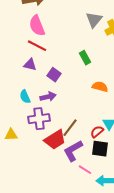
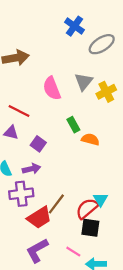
pink semicircle: (37, 26) -> (52, 88), moved
orange semicircle: (100, 87) -> (90, 139), moved
red semicircle: (97, 132) -> (87, 208), size x1.5
purple L-shape: (73, 151) -> (37, 250), moved

